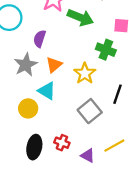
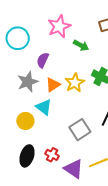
green arrow: (80, 17) -> (81, 45), size x0.7
yellow star: (85, 73) -> (75, 83), moved
purple triangle: (88, 155) -> (74, 169), size x1.5

